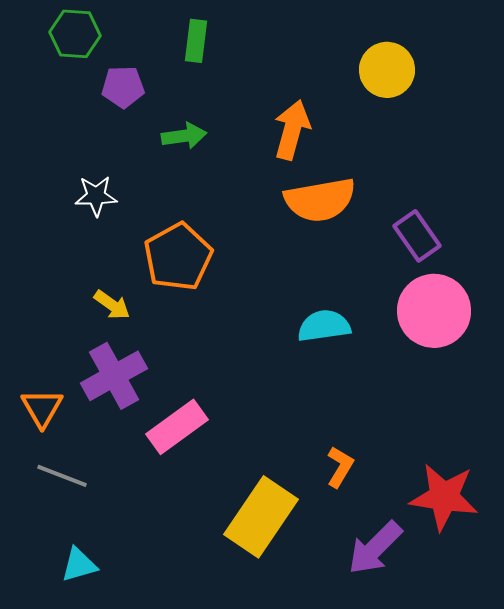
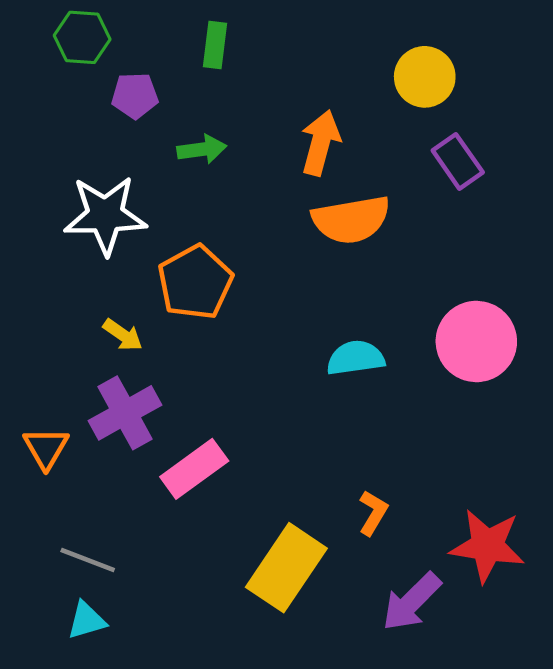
white star: (96, 196) -> (105, 215), size x1.8
purple rectangle: (417, 236) -> (458, 161), moved
gray line: (62, 476) -> (88, 560), moved

